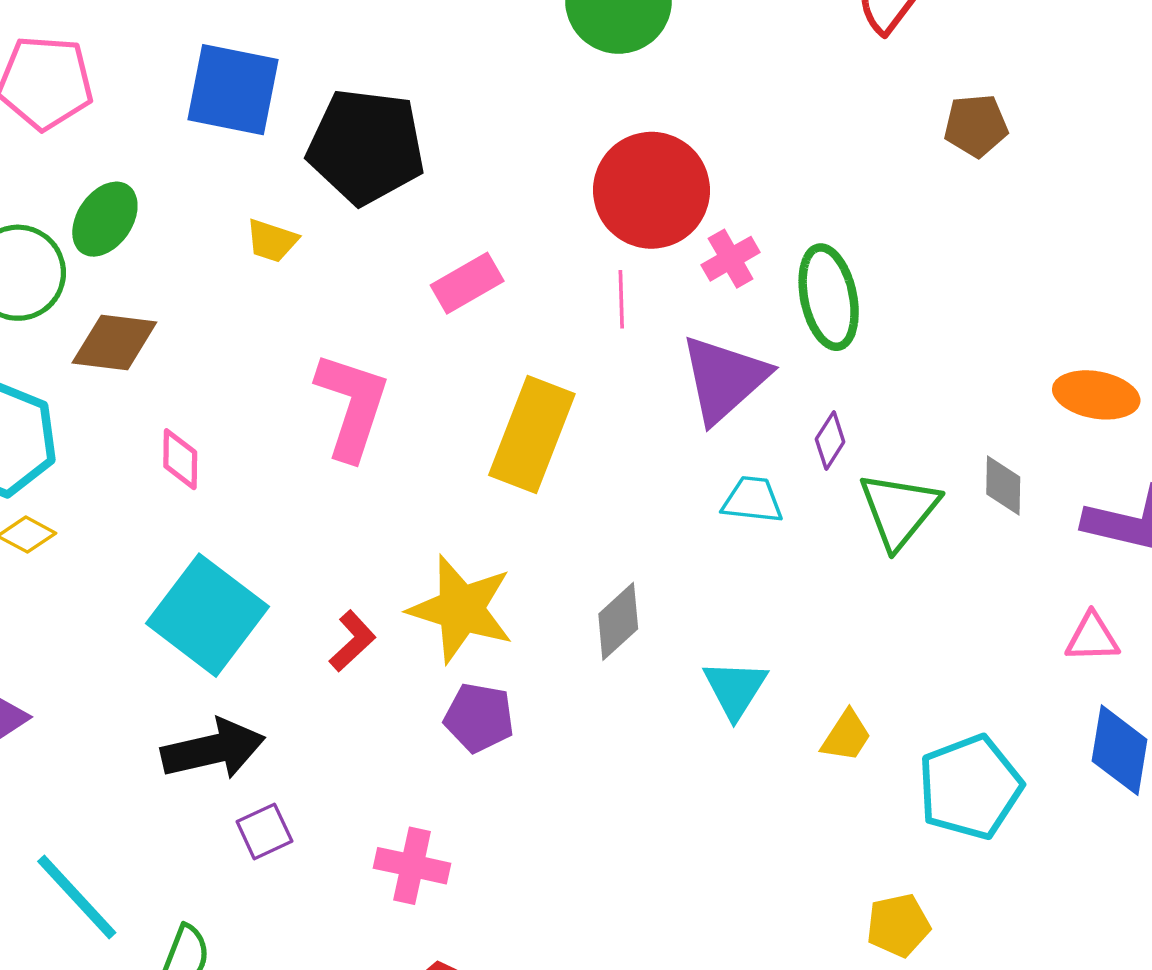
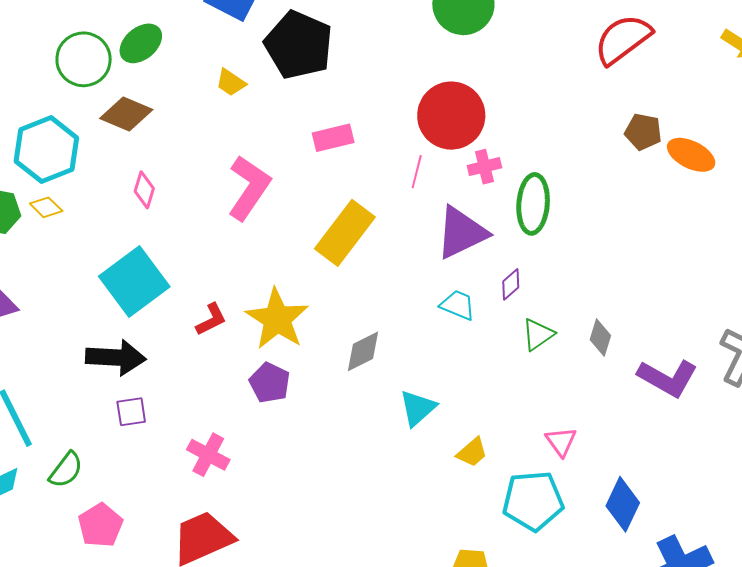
orange ellipse: (1096, 395) -> (691, 155), moved
green triangle: (899, 510) -> (538, 334), size x0.7
pink triangle: (1092, 638) -> (561, 442), moved, turned 40

